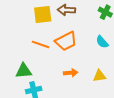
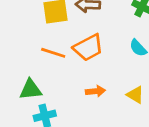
yellow triangle: (100, 76) -> (135, 95), turned 40

